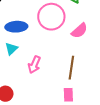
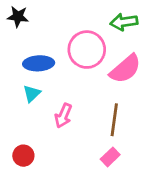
pink semicircle: (79, 31) -> (125, 69), size x1.4
pink rectangle: (68, 95) -> (110, 157), turned 48

